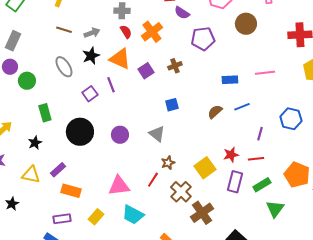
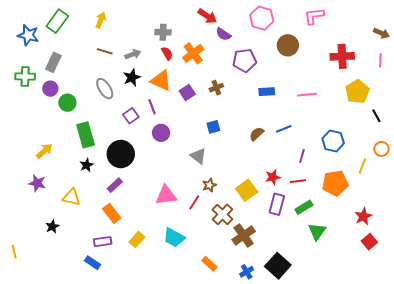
blue rectangle: (230, 80) -> (267, 92), moved
green rectangle: (45, 113) -> (86, 135), size x1.4
purple circle: (120, 135) -> (161, 133), moved
black star: (35, 143) -> (87, 165), moved
purple rectangle: (58, 170) -> (115, 185), moved
orange pentagon: (297, 175) -> (335, 183), moved, turned -30
pink triangle: (119, 186) -> (166, 195), moved
orange rectangle: (71, 191) -> (112, 213), turned 36

